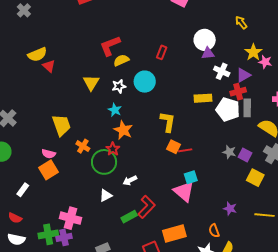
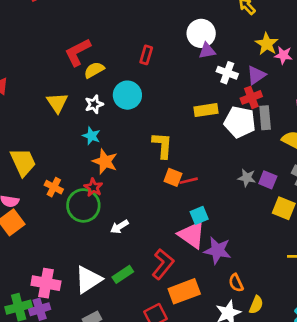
white triangle: (106, 195) -> (88, 280), moved, size x1.6
red L-shape: (147, 207) -> (163, 264), moved
purple star: (230, 209) -> (217, 250), moved, size x1.5

